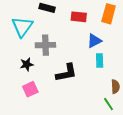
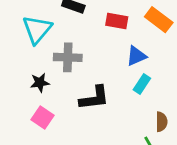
orange rectangle: (109, 14) -> (159, 20), turned -72
cyan rectangle: (100, 61) -> (142, 84), turned 32
pink square: (30, 89) -> (43, 118), turned -35

